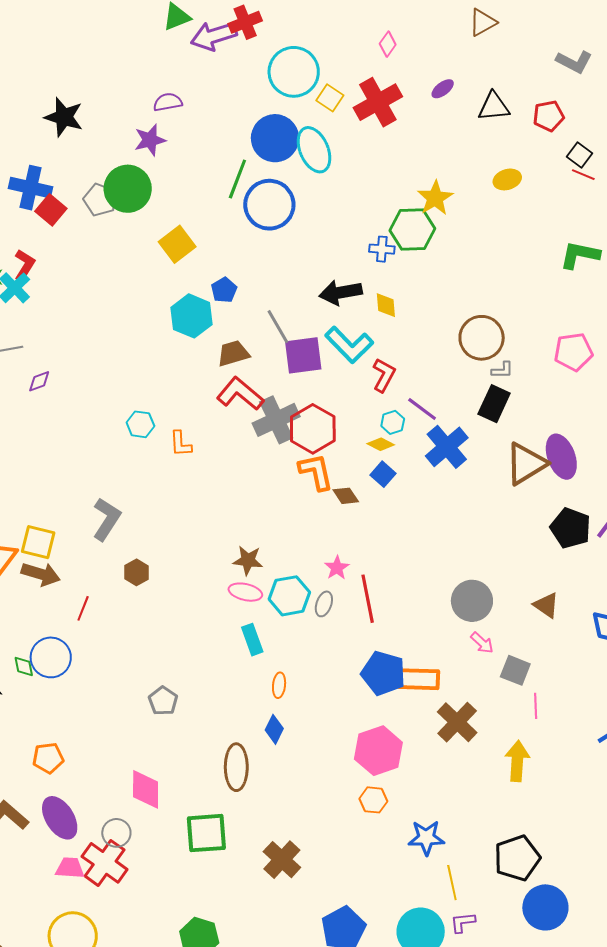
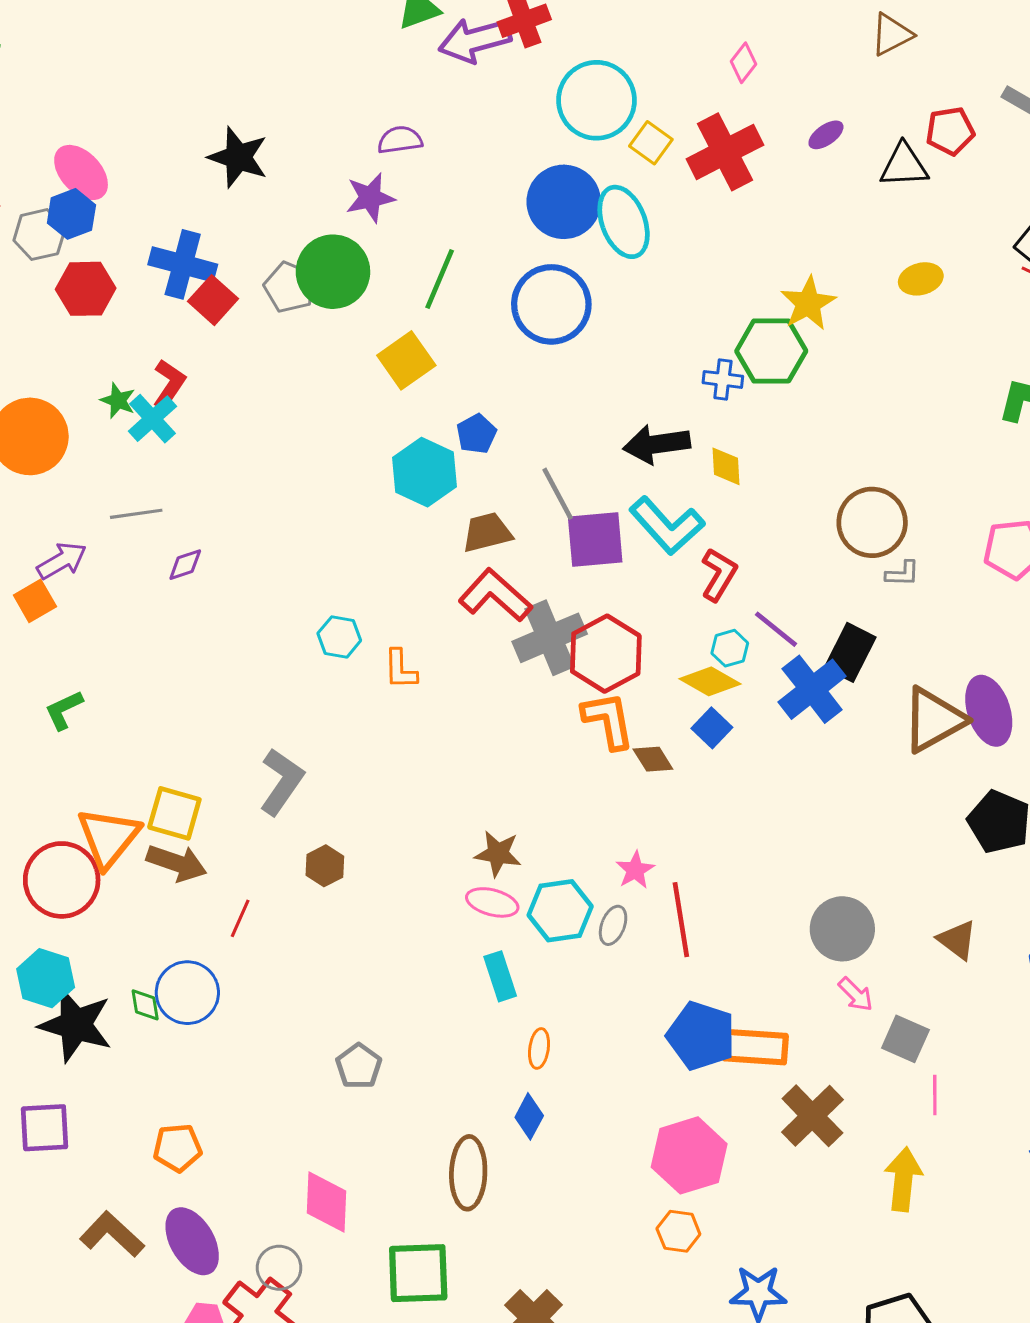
red pentagon: (549, 116) -> (950, 131), moved
green line: (237, 179) -> (440, 279), moved
black rectangle: (494, 404) -> (850, 652), moved
yellow diamond: (381, 444) -> (710, 681), size x1.4

